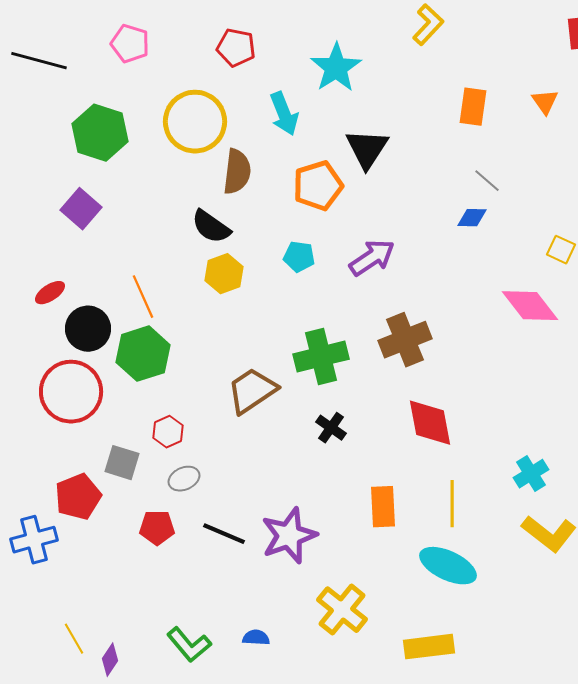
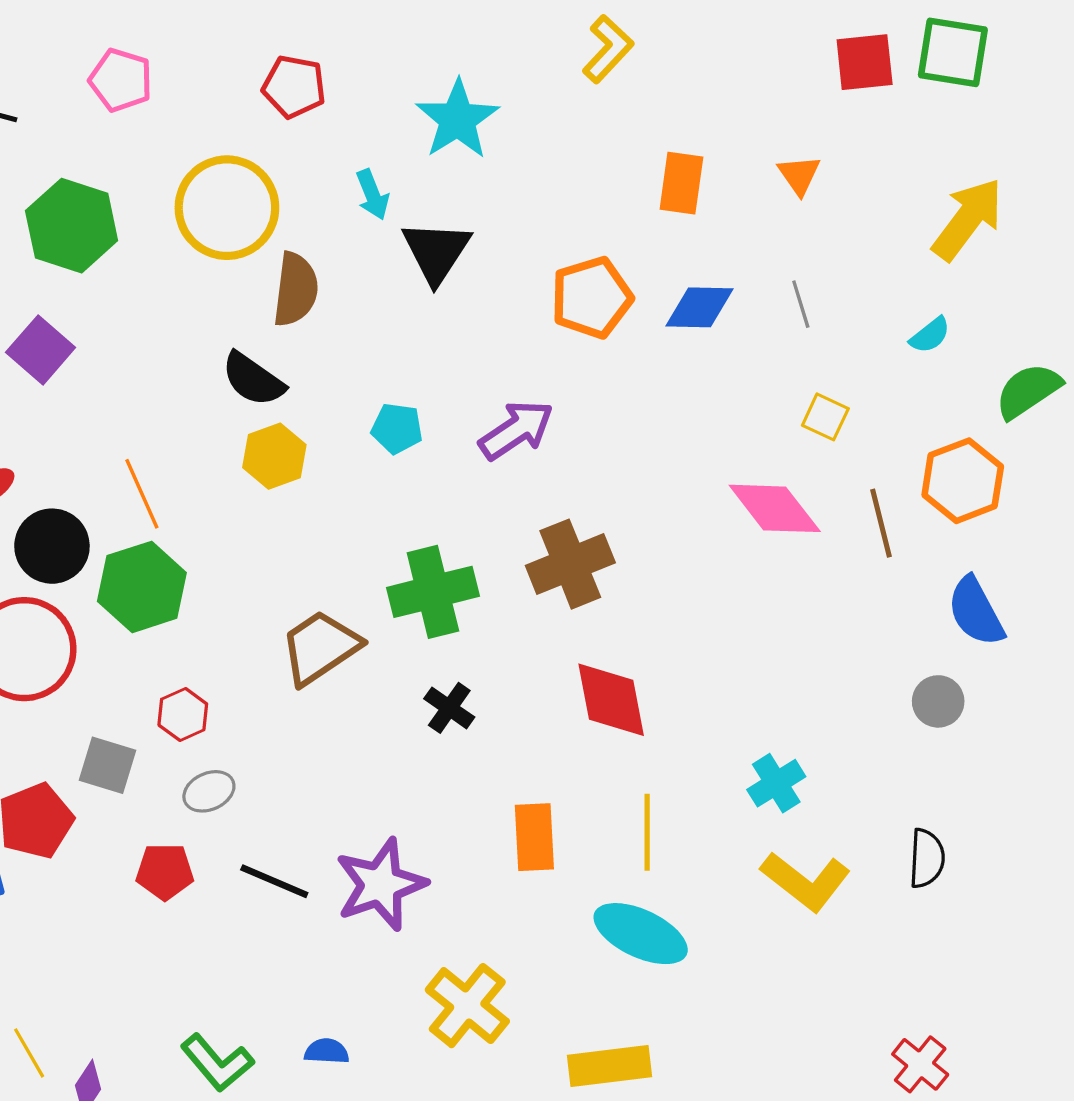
cyan arrow: (284, 114) -> (372, 195), size x0.7
black triangle: (367, 149) -> (436, 252), moved
gray line: (487, 181) -> (801, 304), moved, turned 32
orange pentagon: (318, 186) -> (592, 298), moved
blue diamond: (472, 218) -> (699, 307), moved, size x1.4

